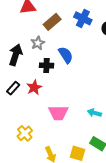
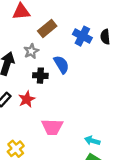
blue cross: (83, 18) -> (82, 36), moved
cyan arrow: (94, 113) -> (92, 141), moved

